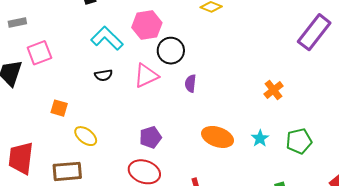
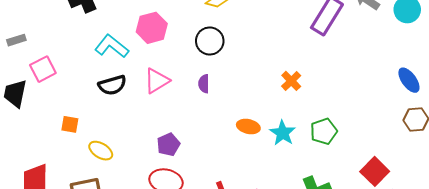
black circle: (171, 51) -> (210, 41), moved
black semicircle: (104, 75) -> (112, 85), size x1.5
orange ellipse: (218, 137) -> (248, 126), moved, size x0.7
cyan star: (260, 138) -> (283, 133), size x1.4

